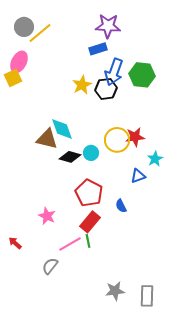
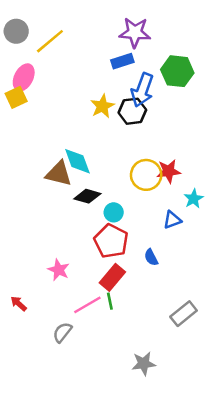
gray circle: (24, 27) -> (16, 31), moved
green hexagon: (142, 75) -> (177, 71), moved
cyan circle: (91, 153) -> (114, 212), moved
gray rectangle: (147, 296) -> (184, 314), moved, turned 50

